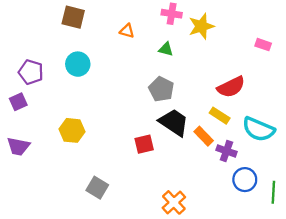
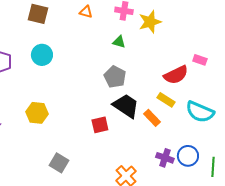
orange triangle: (127, 31) -> (86, 12), moved
pink rectangle: (263, 45) -> (200, 60), moved
purple cross: (226, 151) -> (165, 158), moved

